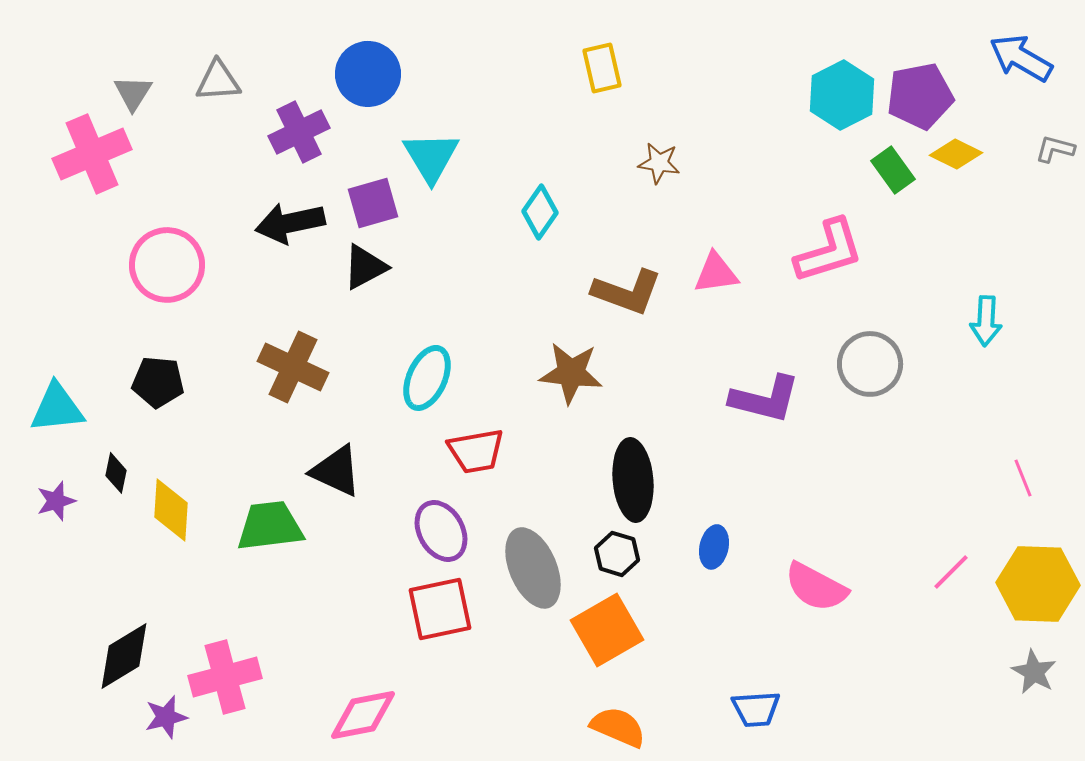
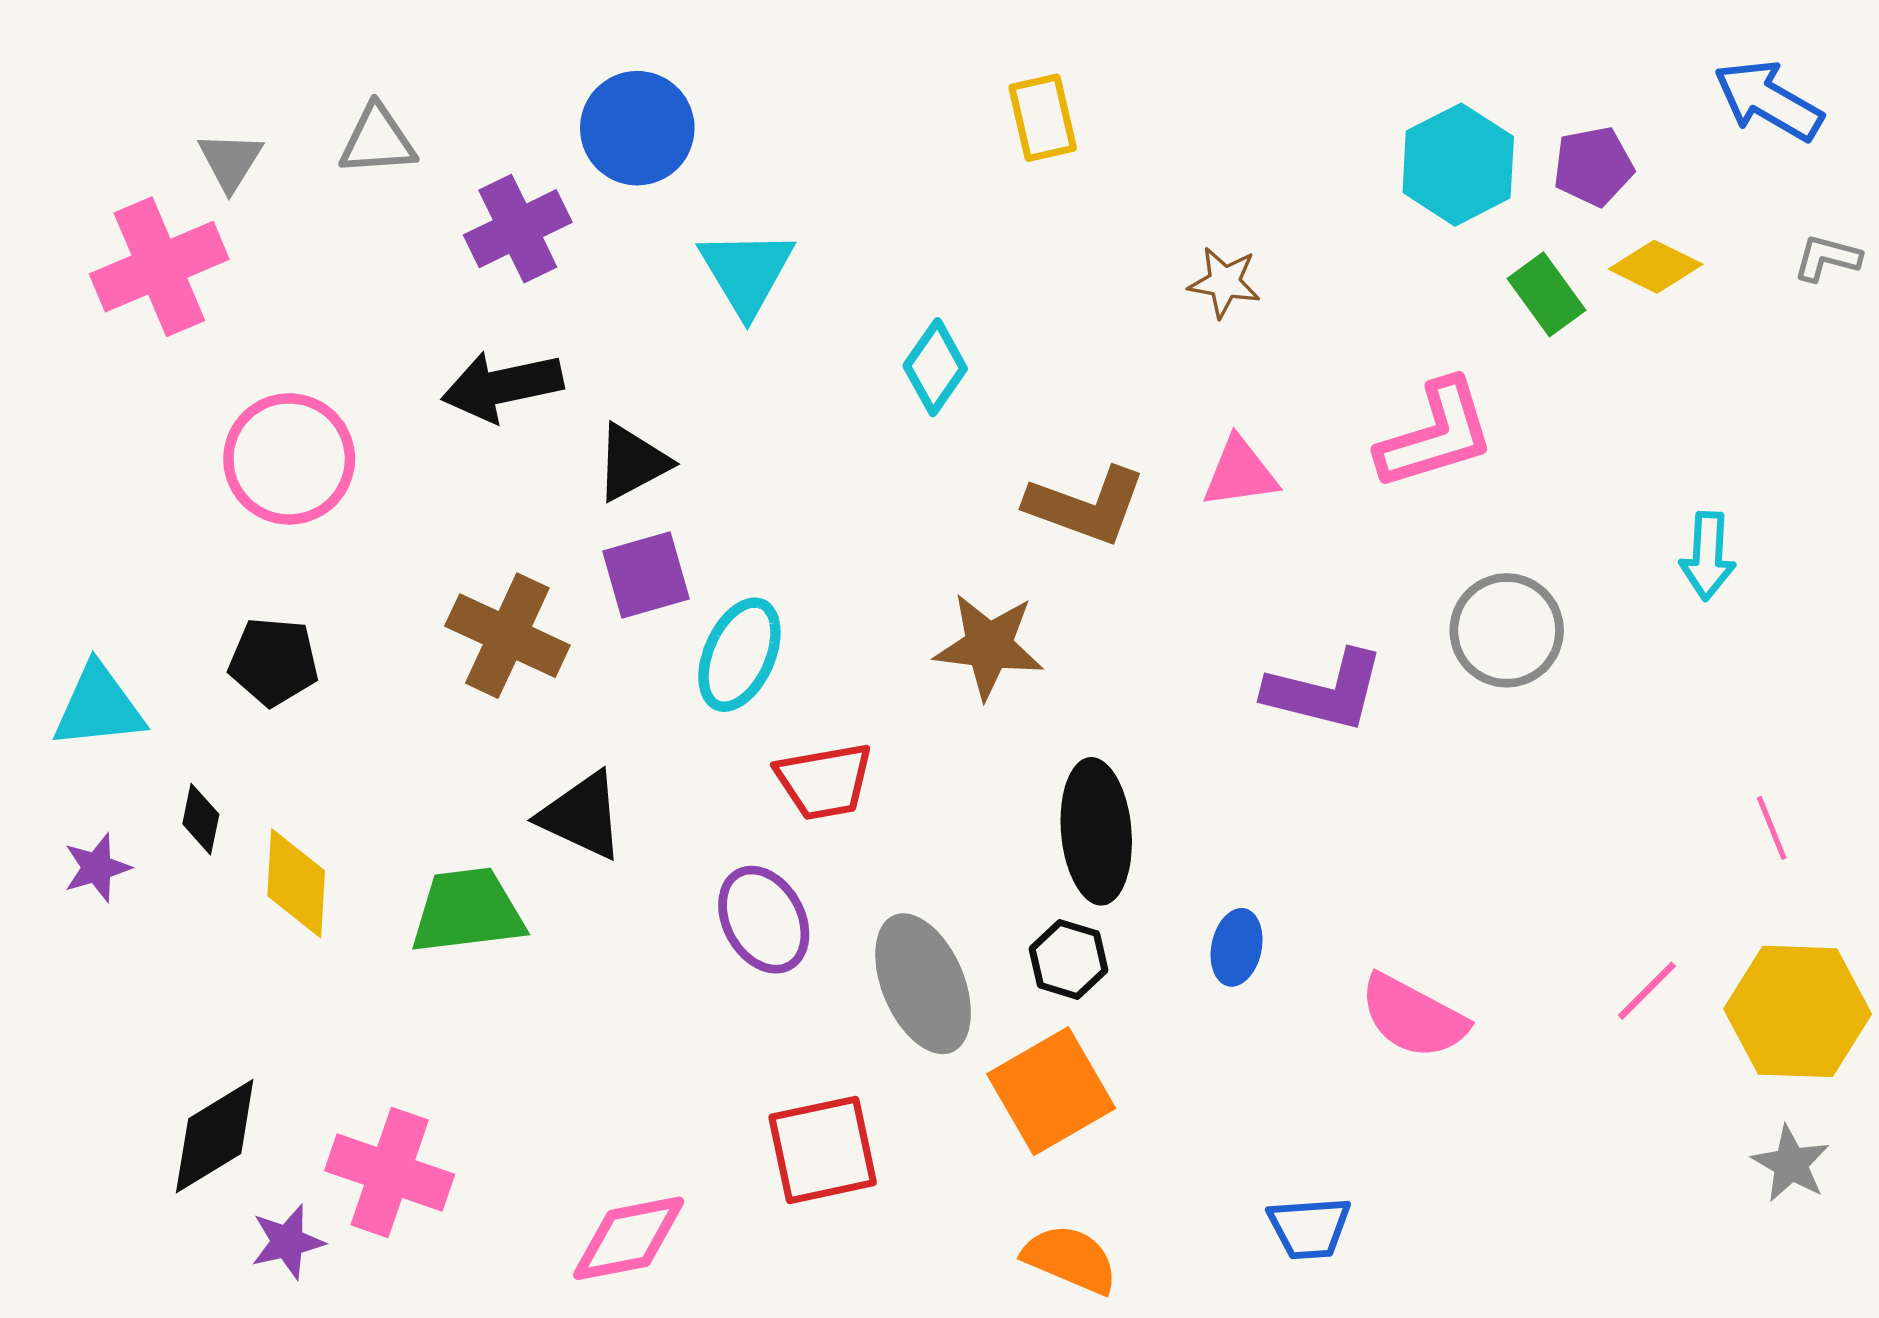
purple pentagon: (920, 96) -> (1593, 166), size x0.7
brown star: (659, 163) -> (1224, 282), moved
purple square: (373, 203) -> (646, 575), moved
red square: (440, 609) -> (823, 1150), moved
pink cross: (225, 677) -> (390, 1172), turned 34

